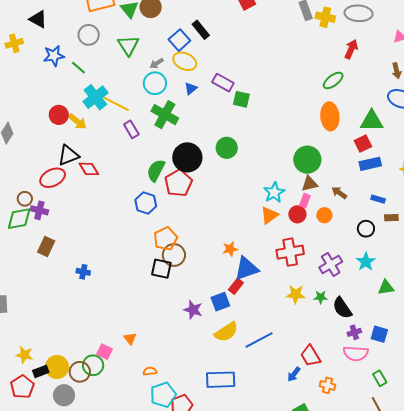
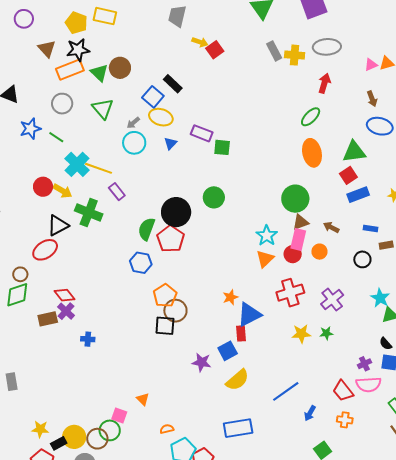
green cross: (165, 115) -> (89, 212), moved
red diamond: (89, 169) -> (65, 295), moved
pink rectangle: (305, 201) -> (298, 240), size x1.5
purple cross: (39, 210) -> (66, 311), moved, turned 36
brown rectangle: (46, 247) -> (48, 319), turned 60
cyan star: (366, 262) -> (380, 298), moved
red rectangle: (236, 286) -> (241, 333), turned -35
black semicircle: (342, 308) -> (386, 344), moved, size x0.6
blue line: (259, 340) -> (286, 391), moved
red trapezoid: (311, 356) -> (343, 391), moved

